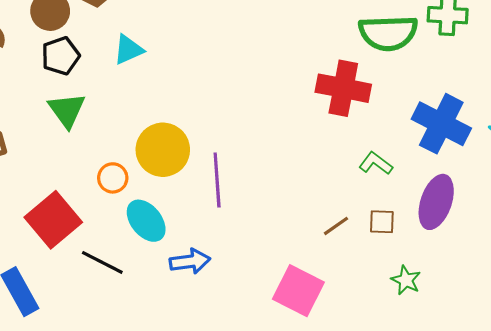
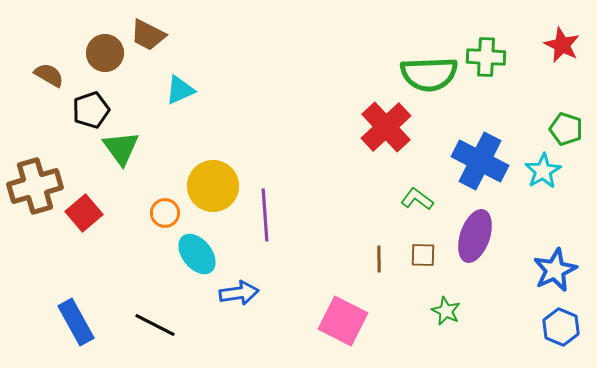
black pentagon: (61, 56) -> (91, 110), moved
red cross: (343, 88) -> (386, 127), turned 36
red square: (53, 220) -> (84, 213), moved, size x0.7
brown line: (336, 226) -> (379, 259), turned -56
black line: (102, 262) -> (155, 325), moved

